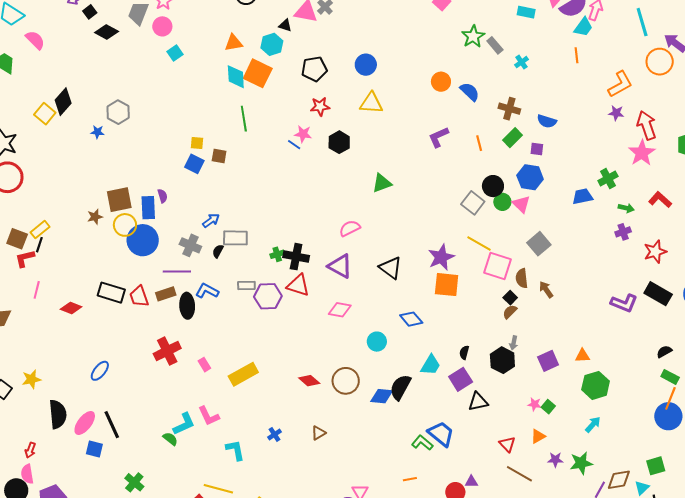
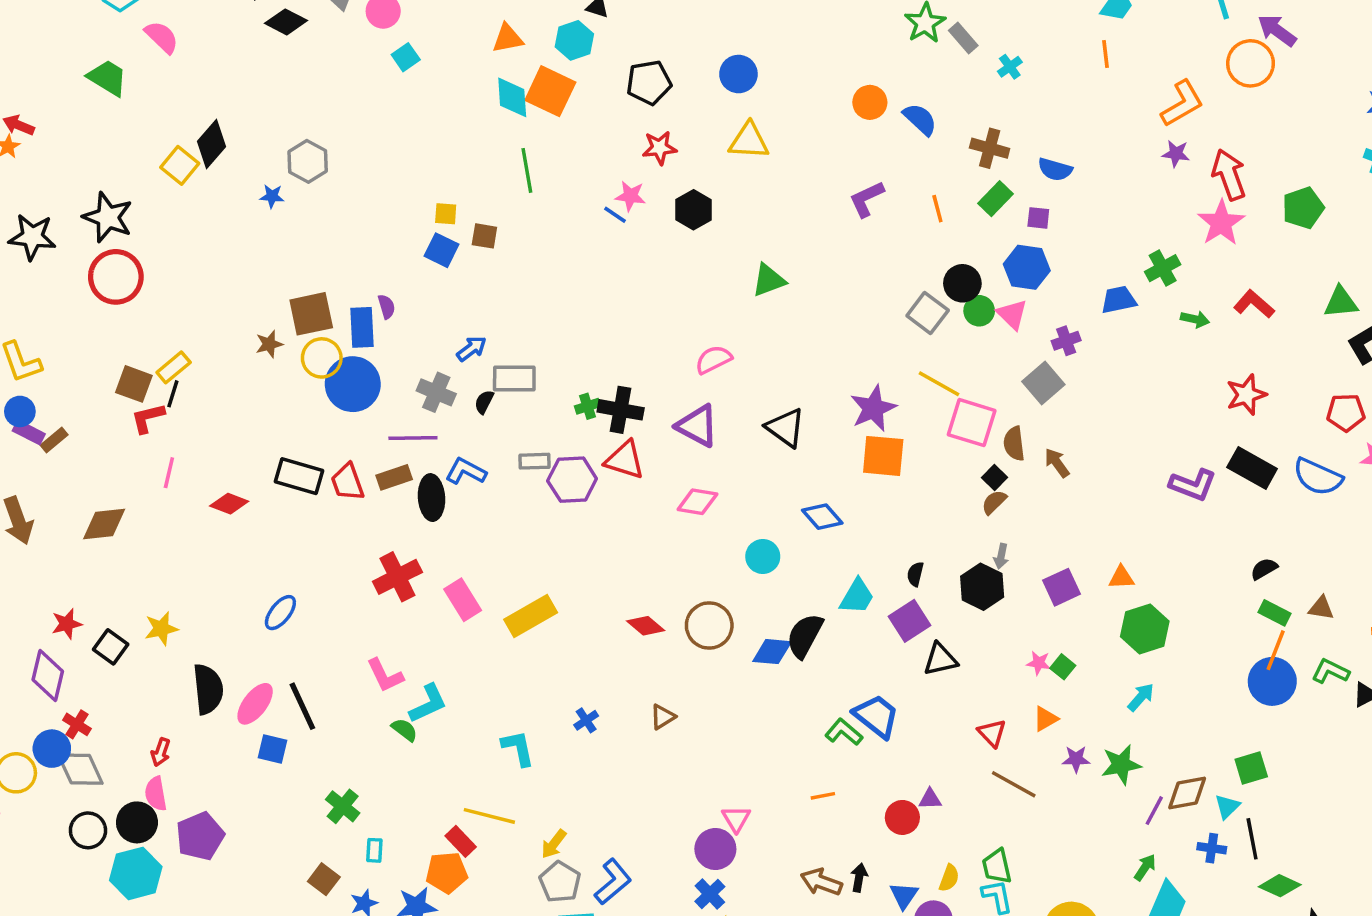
purple cross: (623, 232) -> (1066, 341), moved
pink rectangle: (204, 365) -> (463, 600), size x1.6
pink L-shape: (209, 416) -> (385, 675), moved

